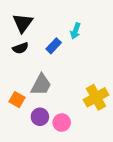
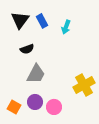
blue rectangle: (54, 46) -> (42, 21), moved, turned -72
black semicircle: (20, 48) -> (27, 49), moved
orange square: (17, 100) -> (14, 107), moved

